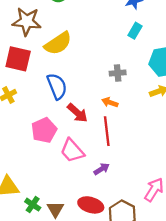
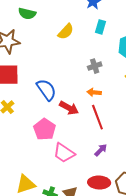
yellow semicircle: (58, 43) -> (66, 32), moved, size x0.7
pink trapezoid: (72, 151) -> (64, 153), moved

